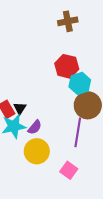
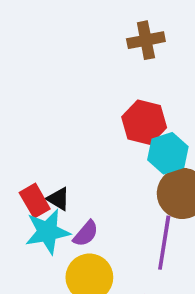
black triangle: (20, 108) -> (58, 199), turned -32

